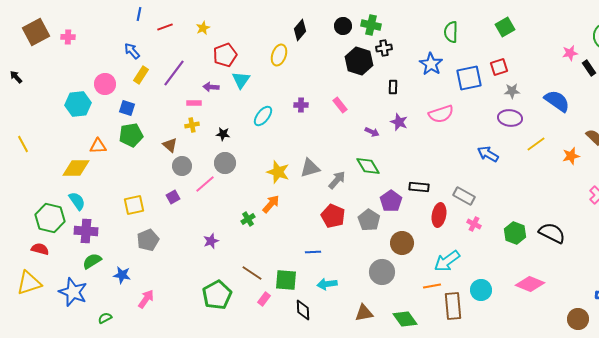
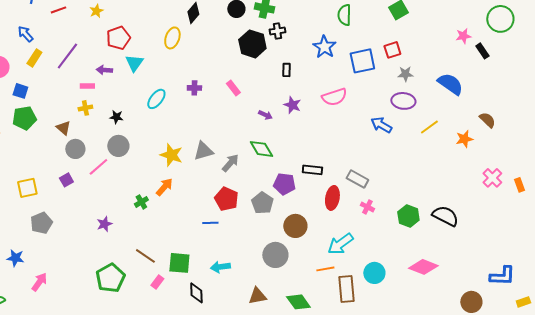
blue arrow: (488, 154) -> (381, 125), moved
purple pentagon: (391, 201) -> (284, 184), turned -30
blue line: (313, 252) -> (210, 223), moved

